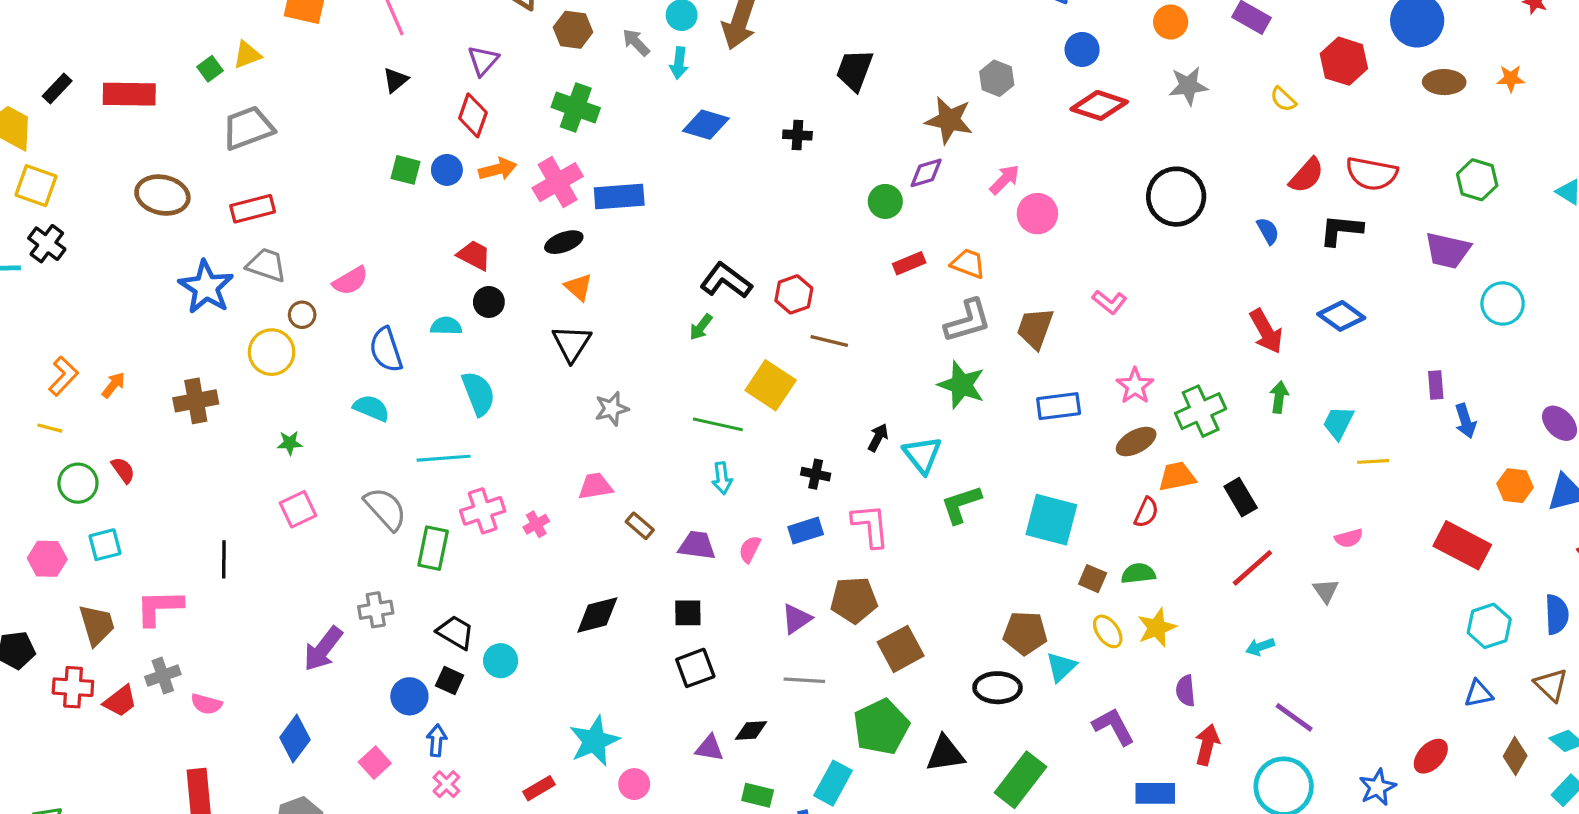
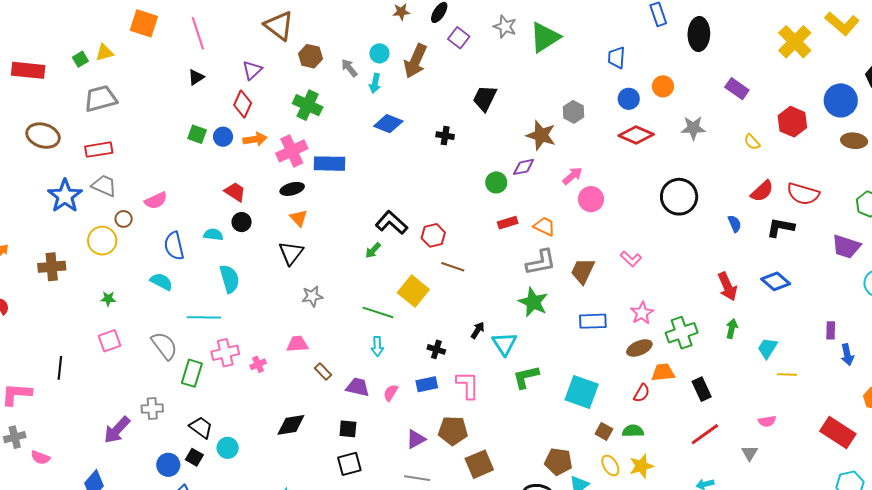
orange circle: (1171, 22) -> (663, 86), moved

